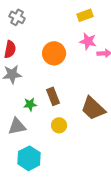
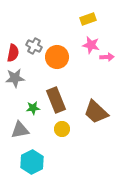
gray cross: (17, 17) -> (34, 46), moved
brown rectangle: (53, 96) -> (56, 100), size x1.4

